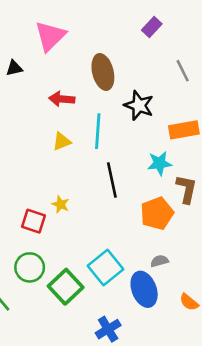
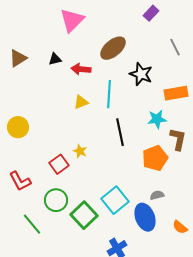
black triangle: (14, 68) -> (55, 59), moved
brown ellipse: (103, 72) -> (113, 48), turned 64
red square: (33, 221) -> (59, 164), turned 36

